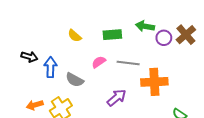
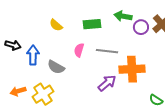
pink semicircle: (99, 62) -> (79, 50), turned -40
purple arrow: (117, 98) -> (107, 83), moved

